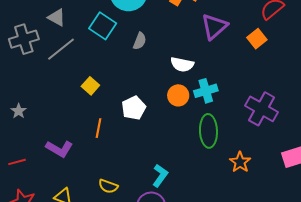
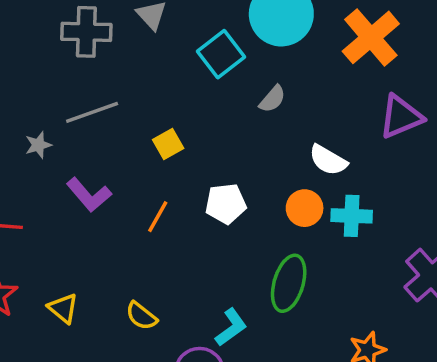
gray line: (61, 49) -> (92, 112), moved
green ellipse: (208, 131) -> (289, 283), moved
purple L-shape: (59, 149) -> (89, 195), moved

